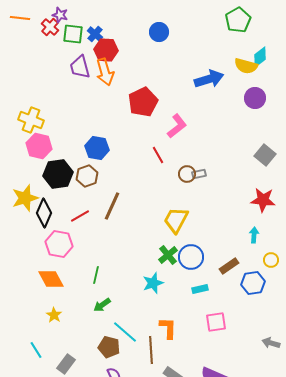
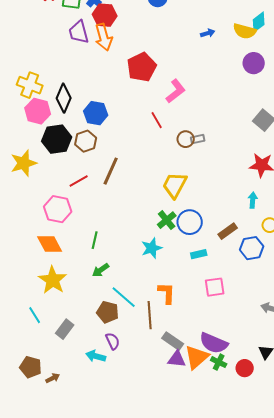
blue arrow: (209, 79) -> (208, 33), moved, size x0.5
black diamond: (44, 213) -> (64, 98), moved
yellow star: (54, 315) -> (53, 280), size x1.8

